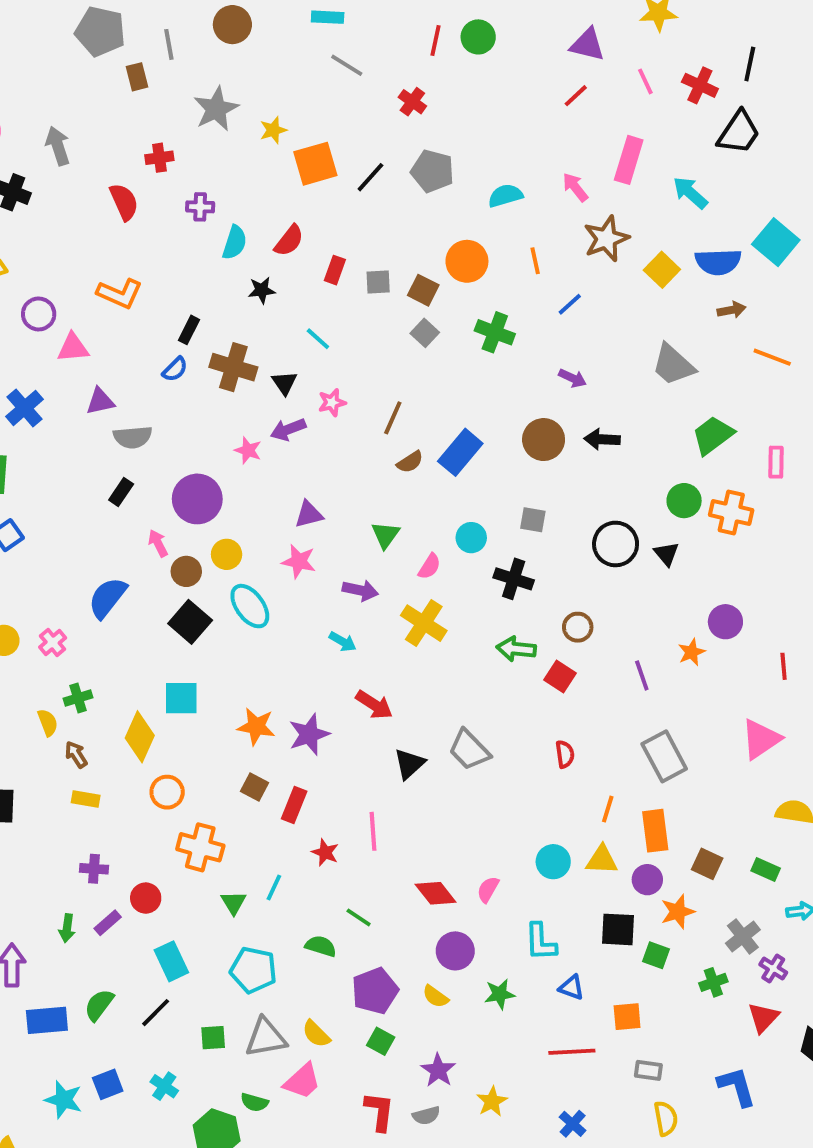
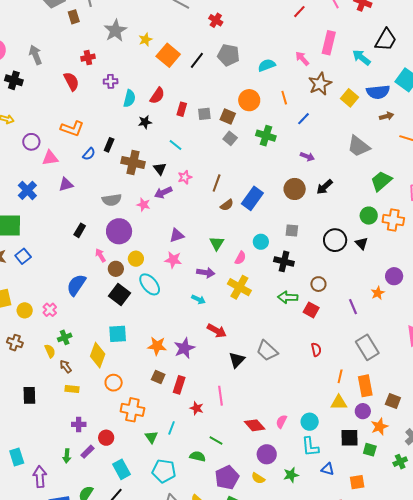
black trapezoid: (739, 133) -> (386, 40), moved
orange square: (315, 164) -> (168, 55), turned -30
blue semicircle: (175, 369) -> (89, 154), moved
gray semicircle: (133, 437) -> (112, 200), moved
black arrow: (602, 439) -> (325, 187), turned -42
cyan circle: (553, 862) -> (310, 422), moved

